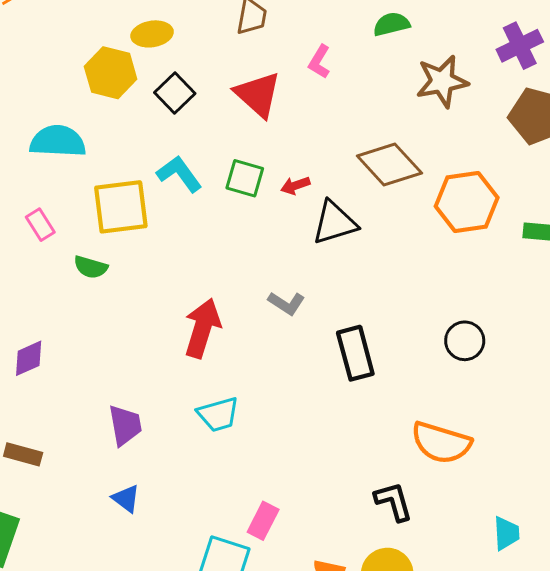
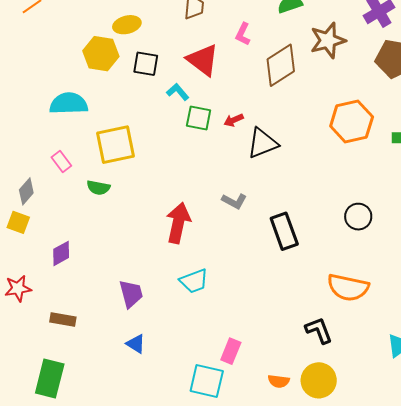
black square: (175, 93) -> (146, 64), turned -32
brown diamond: (389, 164) -> (281, 65), moved, turned -75
cyan L-shape: (179, 174) -> (178, 92), moved, size x0.7

